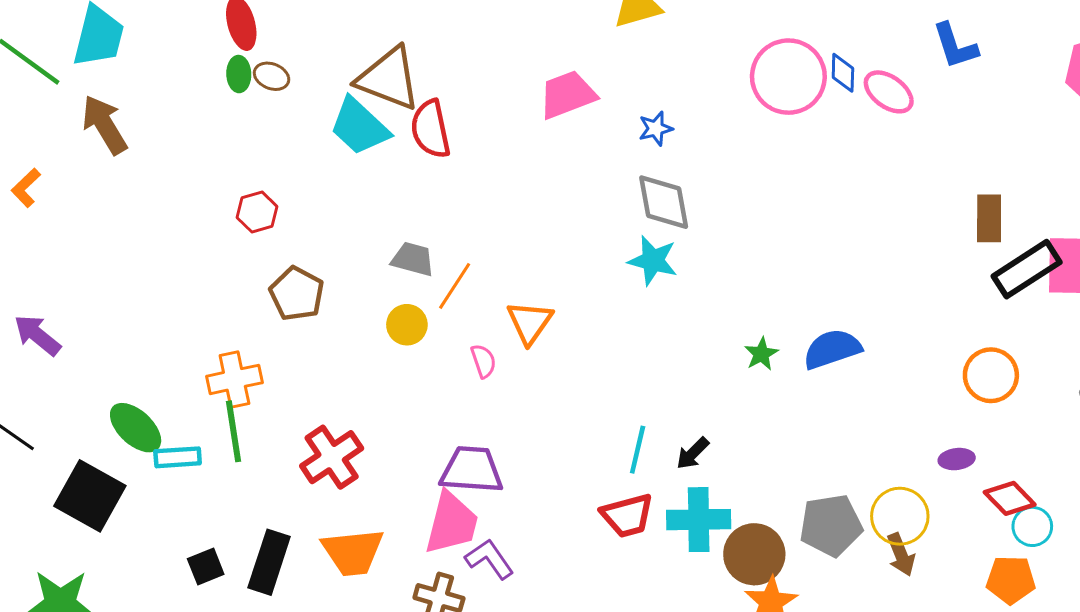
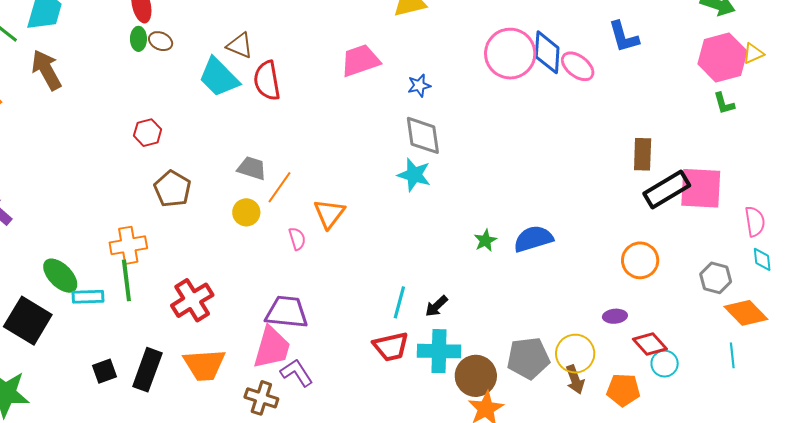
blue diamond: (843, 73) -> (547, 52), size x1.6
brown triangle: (389, 79) -> (240, 45), size x0.6
orange pentagon: (1011, 580) -> (623, 390), moved

